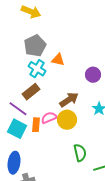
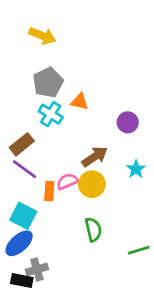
brown rectangle: (31, 92) -> (22, 144), moved
cyan square: (17, 129) -> (23, 216), moved
green semicircle: (80, 153) -> (93, 230), moved
blue ellipse: (14, 163) -> (19, 243), turned 40

